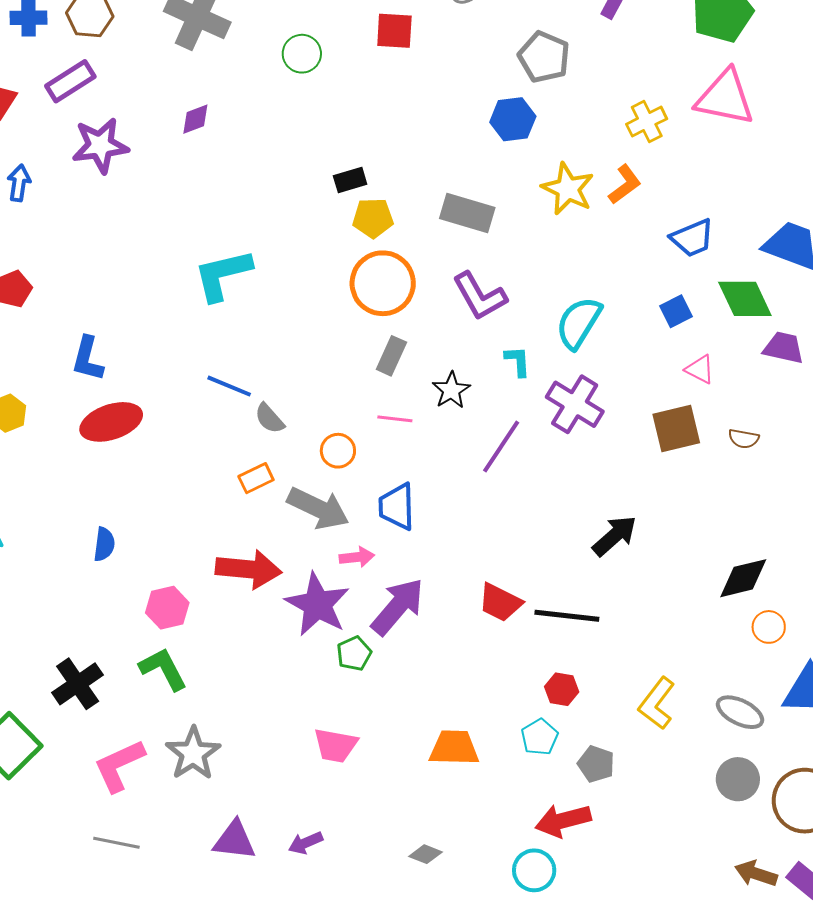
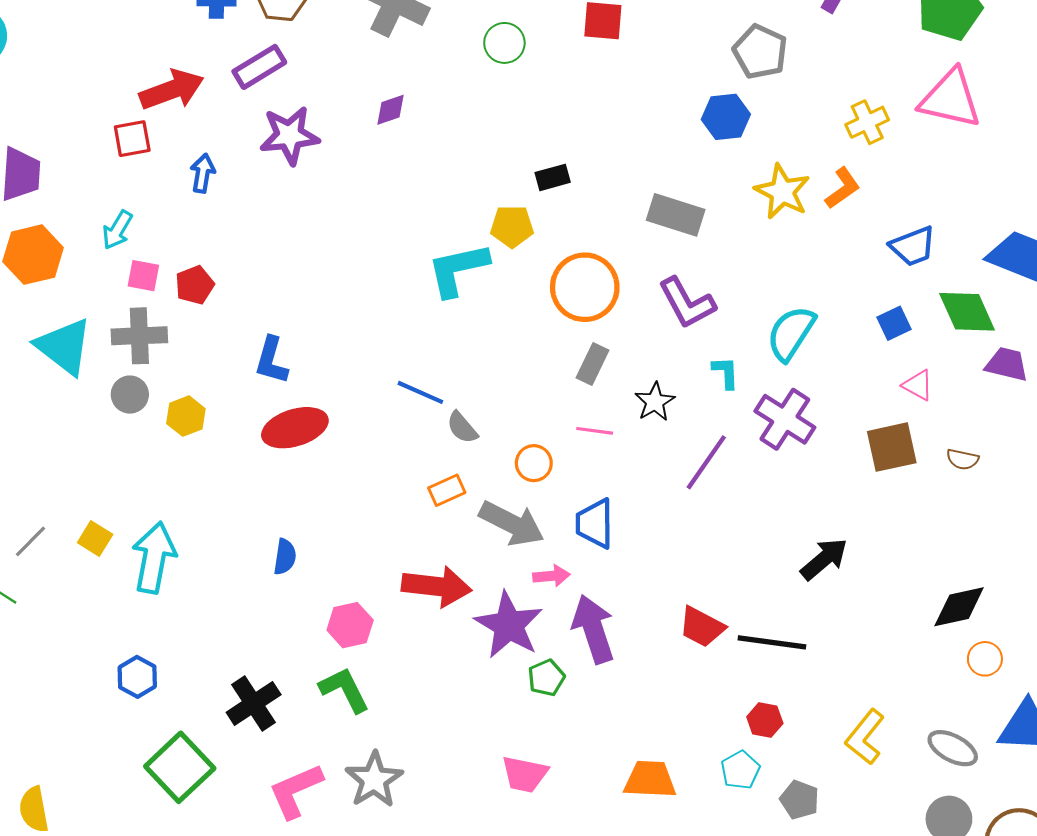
yellow pentagon: (373, 218) -> (512, 226), moved
cyan L-shape: (223, 275) -> (458, 269), moved
purple arrow: (398, 607) -> (593, 629), turned -60

